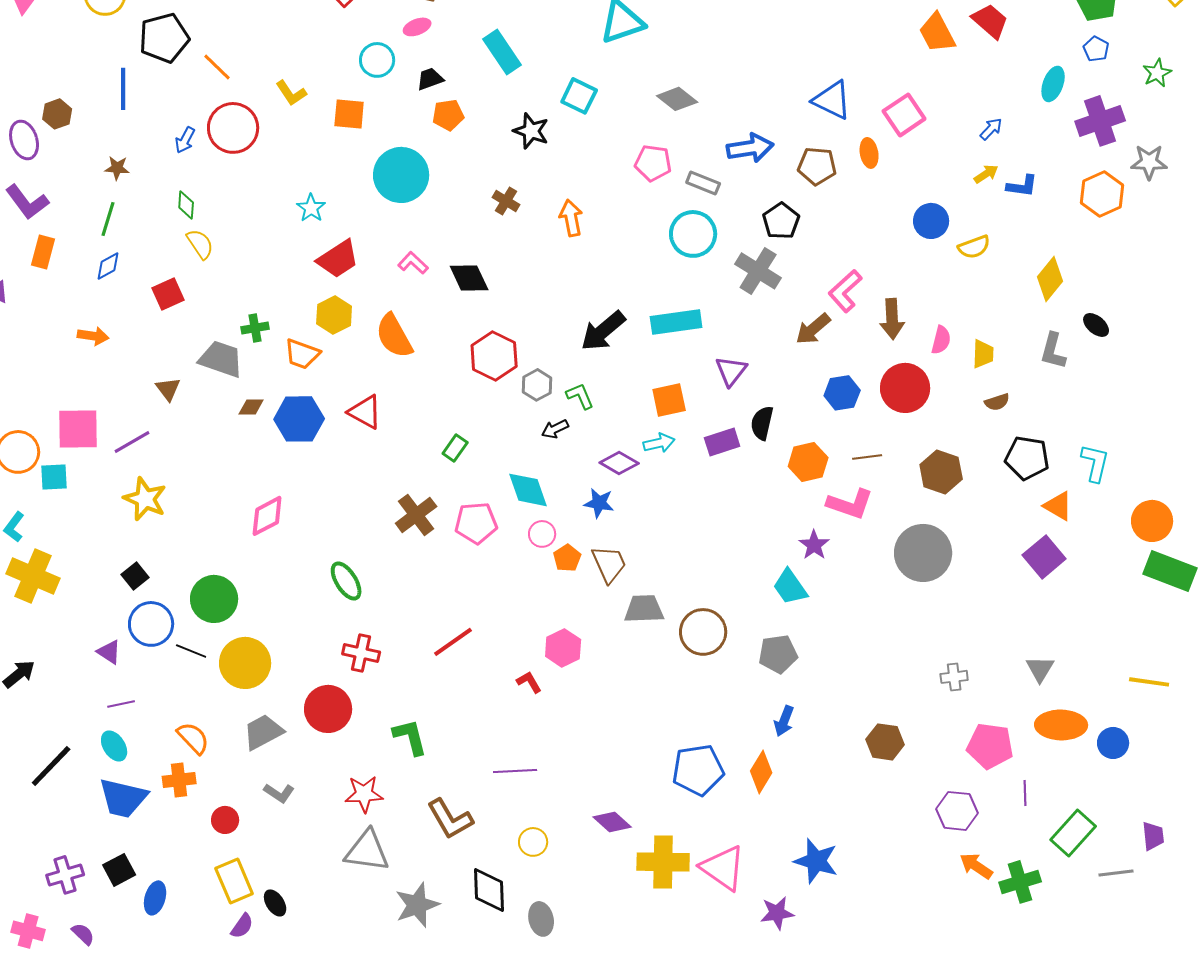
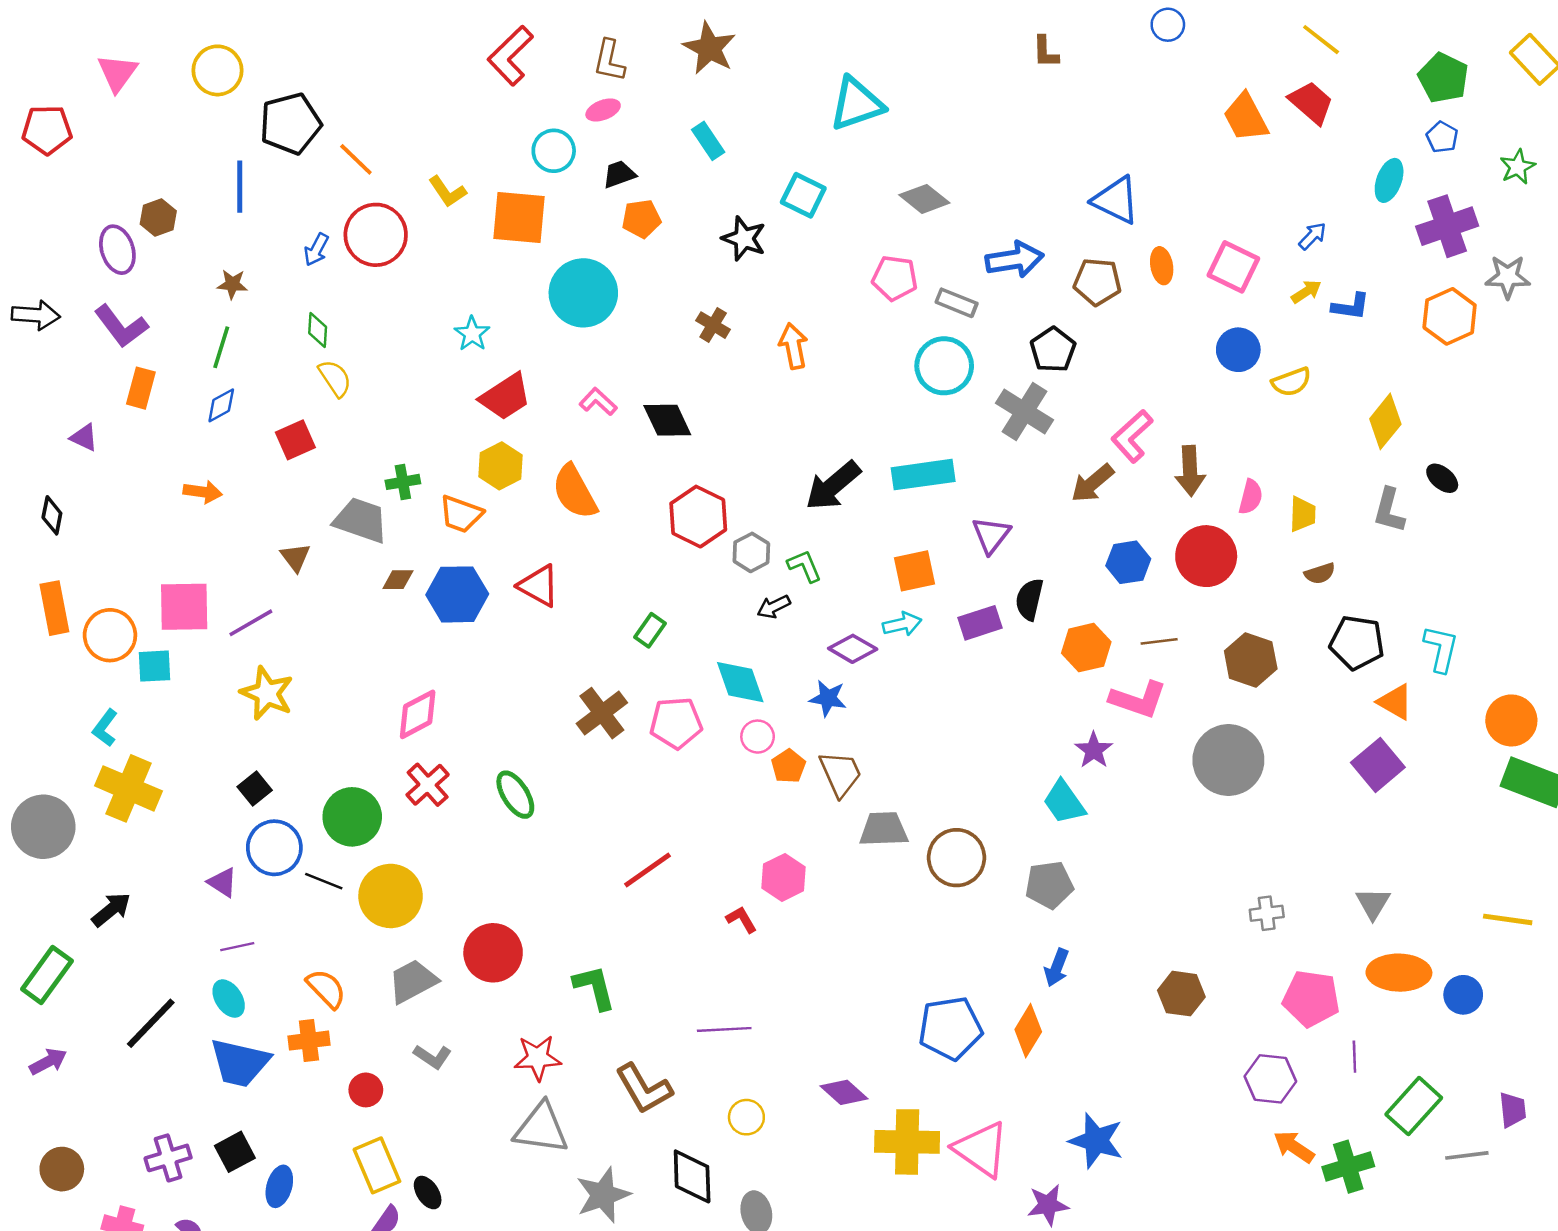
cyan rectangle: (502, 52) -> (708, 141), size x0.7
orange square: (349, 114) -> (519, 217), size x1.4
pink square: (904, 115) -> (1233, 267), moved, turned -30
red cross: (361, 653) -> (428, 785), moved, turned 36

